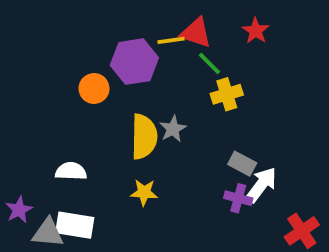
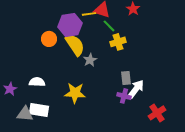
yellow semicircle: (144, 137) -> (75, 45), moved, turned -35
gray rectangle: (242, 164) -> (126, 78), turned 56
yellow star: (144, 192) -> (75, 93), size x1.5
purple star: (19, 210) -> (10, 89), moved

